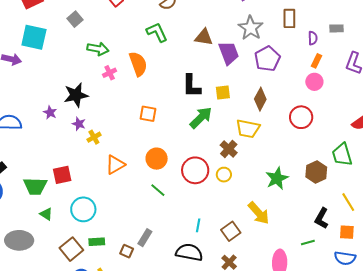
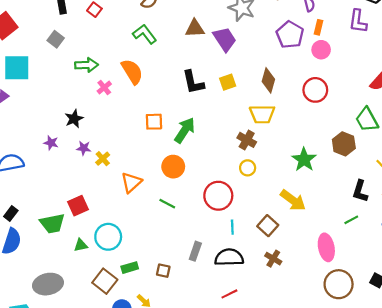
purple pentagon: (267, 59) -> (290, 35), moved
black star: (76, 95) -> (74, 119), size x0.7
green arrow: (201, 118) -> (185, 130), moved
red circle: (195, 170) -> (218, 196), moved
green line: (158, 190) -> (167, 204), moved
green triangle: (46, 214) -> (81, 245), moved, turned -32
gray rectangle: (145, 238) -> (195, 251), moved

